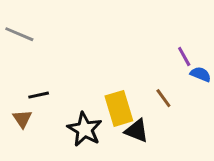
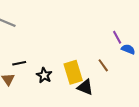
black star: (85, 129) -> (44, 75), moved, size x0.7

